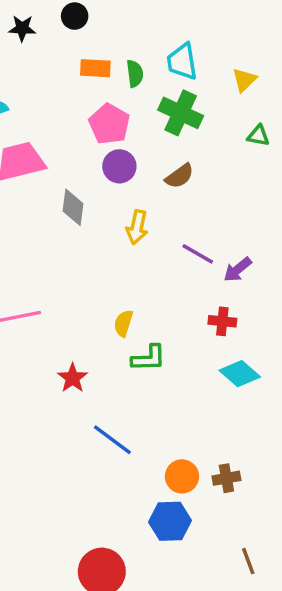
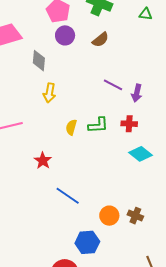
yellow arrow: (137, 227) -> (49, 93), moved
purple arrow: (238, 270) -> (137, 93), turned -36
green L-shape: (149, 358) -> (98, 125), moved
brown cross: (226, 478) -> (135, 216), turned 35
blue hexagon: (170, 521) -> (87, 242), moved

